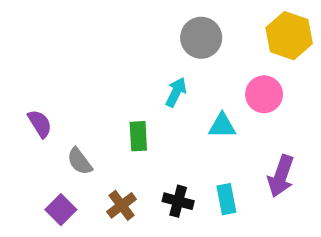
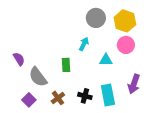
yellow hexagon: (289, 36) -> (125, 21), moved
gray semicircle: (80, 161) -> (38, 77), size x1.5
cyan rectangle: (226, 199) -> (108, 95), size x1.5

